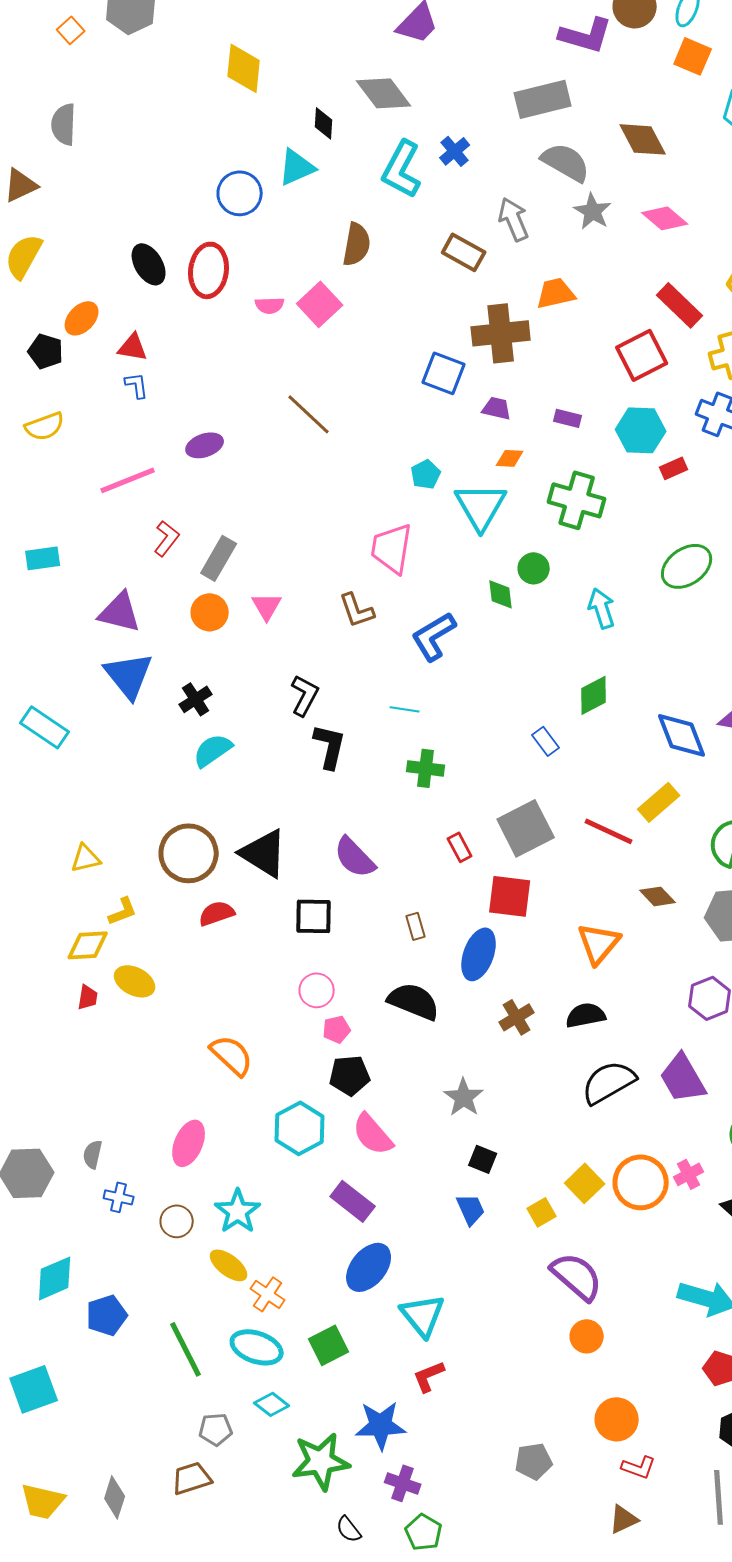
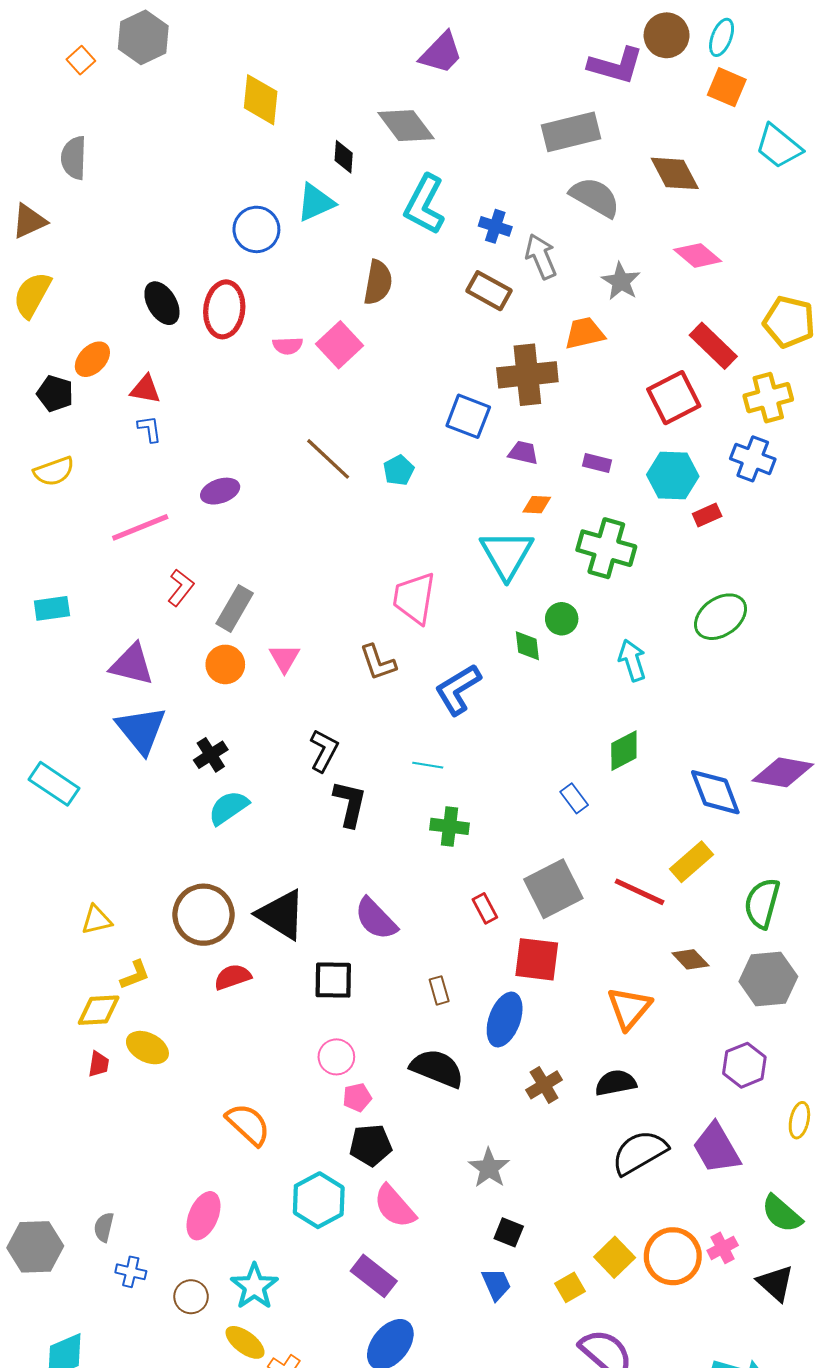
blue cross: (455, 151) -> (495, 226), moved, turned -32
gray star: (593, 211) -> (621, 281), moved
cyan pentagon: (426, 474) -> (399, 470), moved

